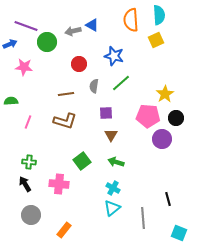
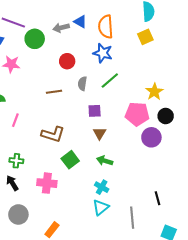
orange semicircle: (131, 20) -> (106, 27), moved
brown L-shape: (65, 121) -> (53, 134), moved

